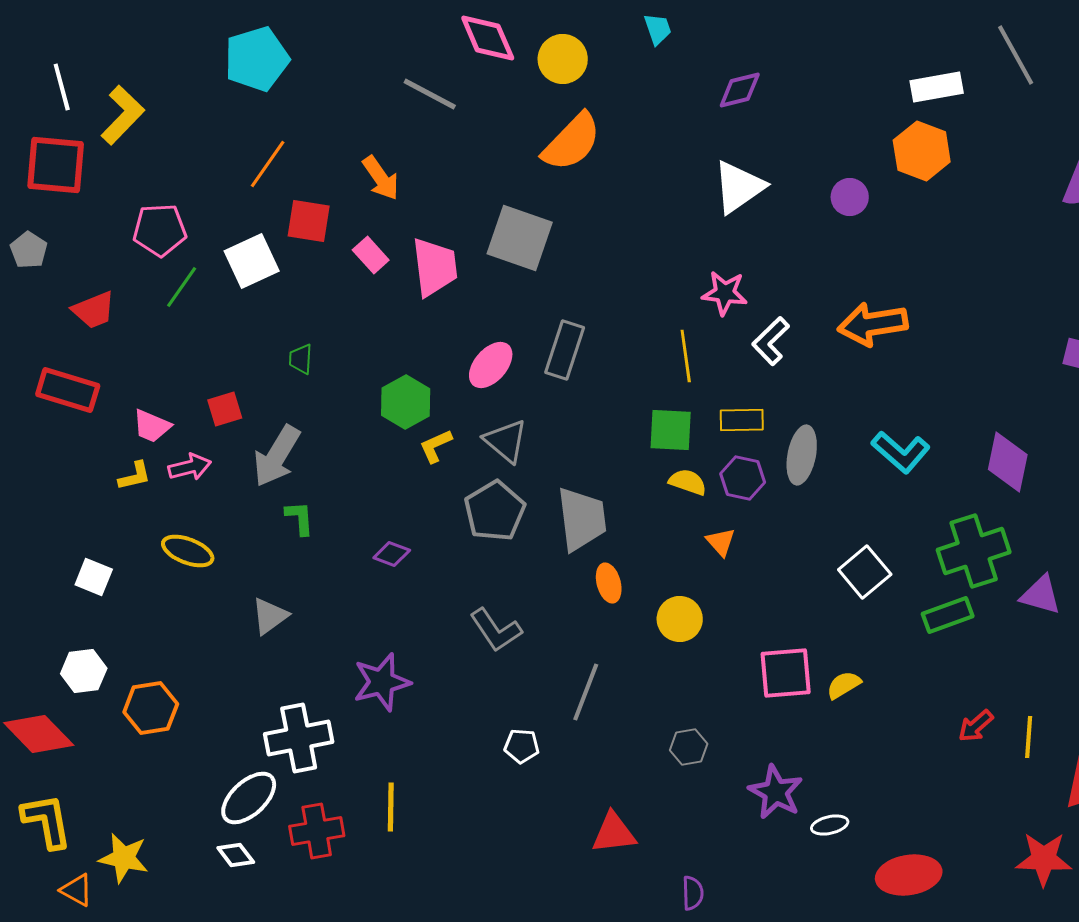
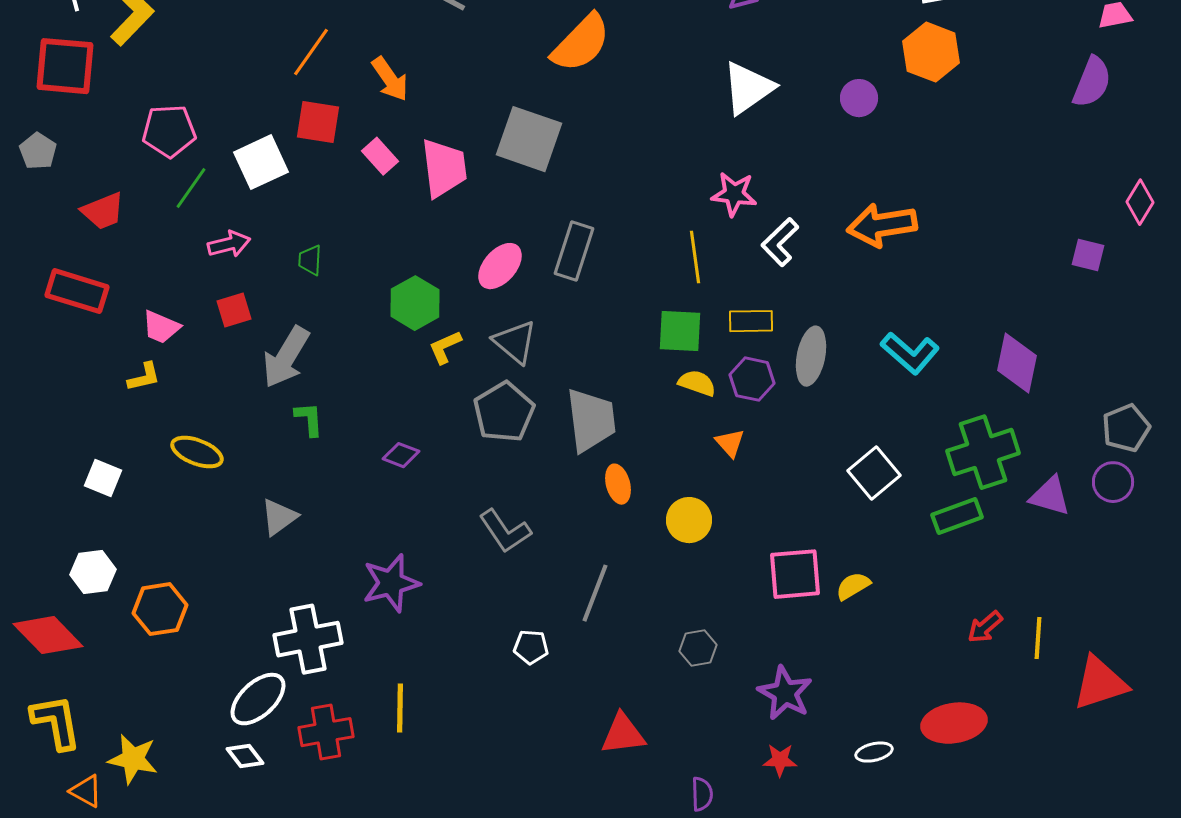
orange line: (268, 164) -> (311, 52), moved
pink arrow: (190, 467) -> (229, 244), moved
white ellipse: (830, 825) -> (874, 752), moved
red star: (1044, 859) -> (780, 760), moved, size x0.6
red ellipse: (909, 875) -> (954, 723), moved

